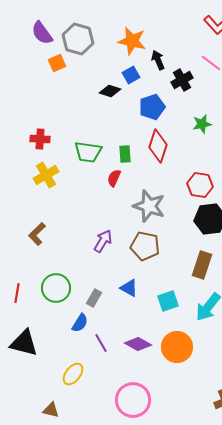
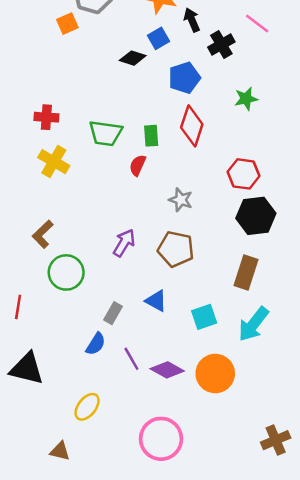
yellow cross: (46, 175) -> (54, 162), turned -30
gray star: (149, 206) -> (181, 200), size x0.6
green circle: (56, 288) -> (66, 272), moved
purple line: (101, 343) -> (131, 359), moved

